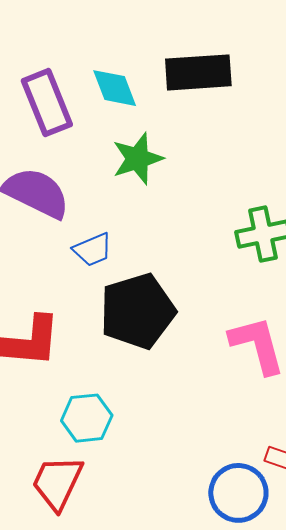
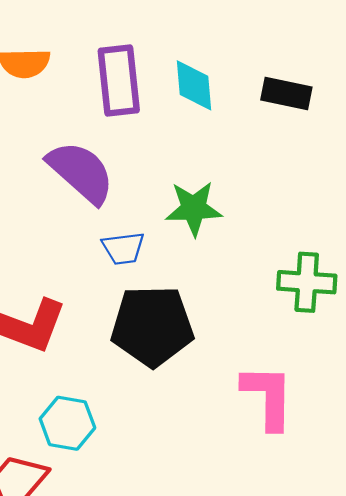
black rectangle: (198, 72) -> (286, 94), size x0.7
green star: (138, 159) -> (194, 208), moved

